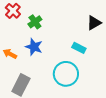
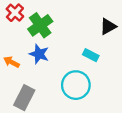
green cross: (35, 22) -> (40, 25), size x1.5

